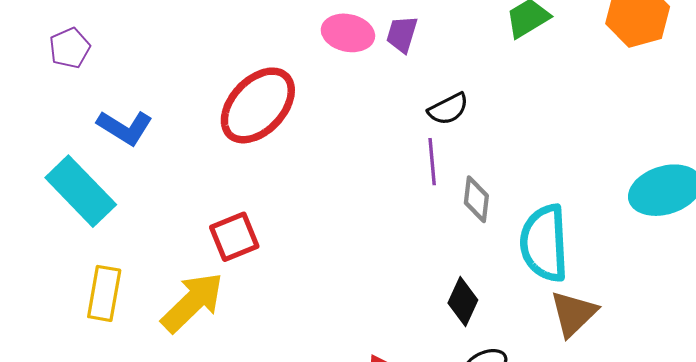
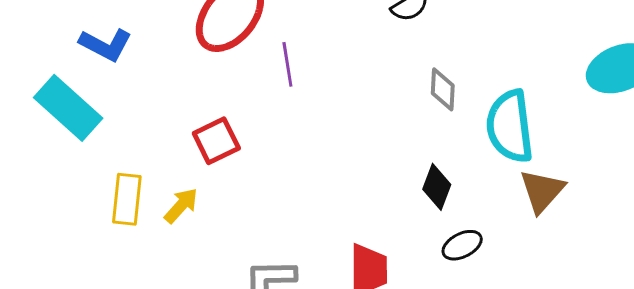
purple line: (432, 162) -> (287, 64), moved
yellow rectangle: (104, 293) -> (127, 199), moved
yellow arrow: (192, 302) -> (181, 206), size x0.6

